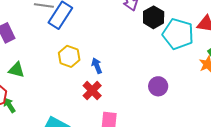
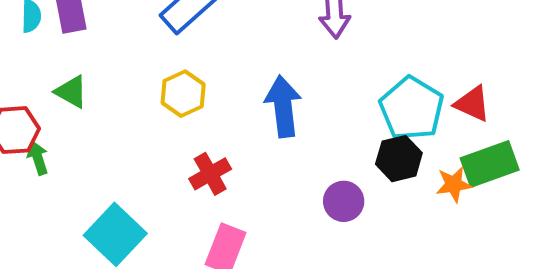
black hexagon: (154, 17) -> (399, 159), moved
blue arrow: (97, 66) -> (283, 106), moved, size x1.8

